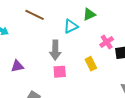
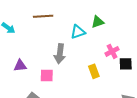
brown line: (35, 15) -> (43, 16), turned -36
pink square: (60, 72) -> (47, 75), moved

